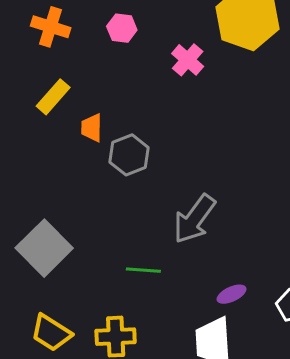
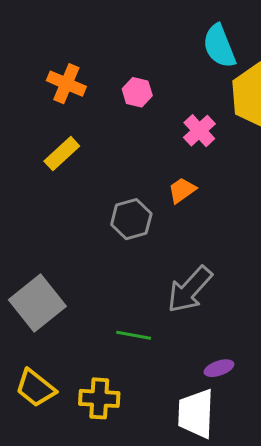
orange trapezoid: (92, 128) -> (182, 190), moved, turned 48

